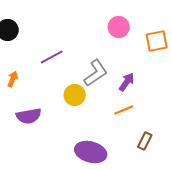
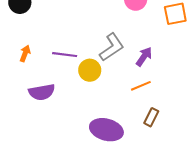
purple line: (52, 57) -> (65, 55), moved, turned 35
brown rectangle: (145, 141) -> (151, 117), moved

